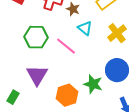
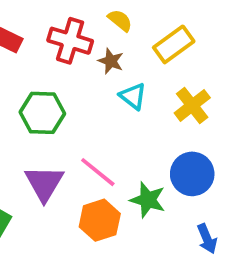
pink line: (66, 46) -> (98, 172), moved

